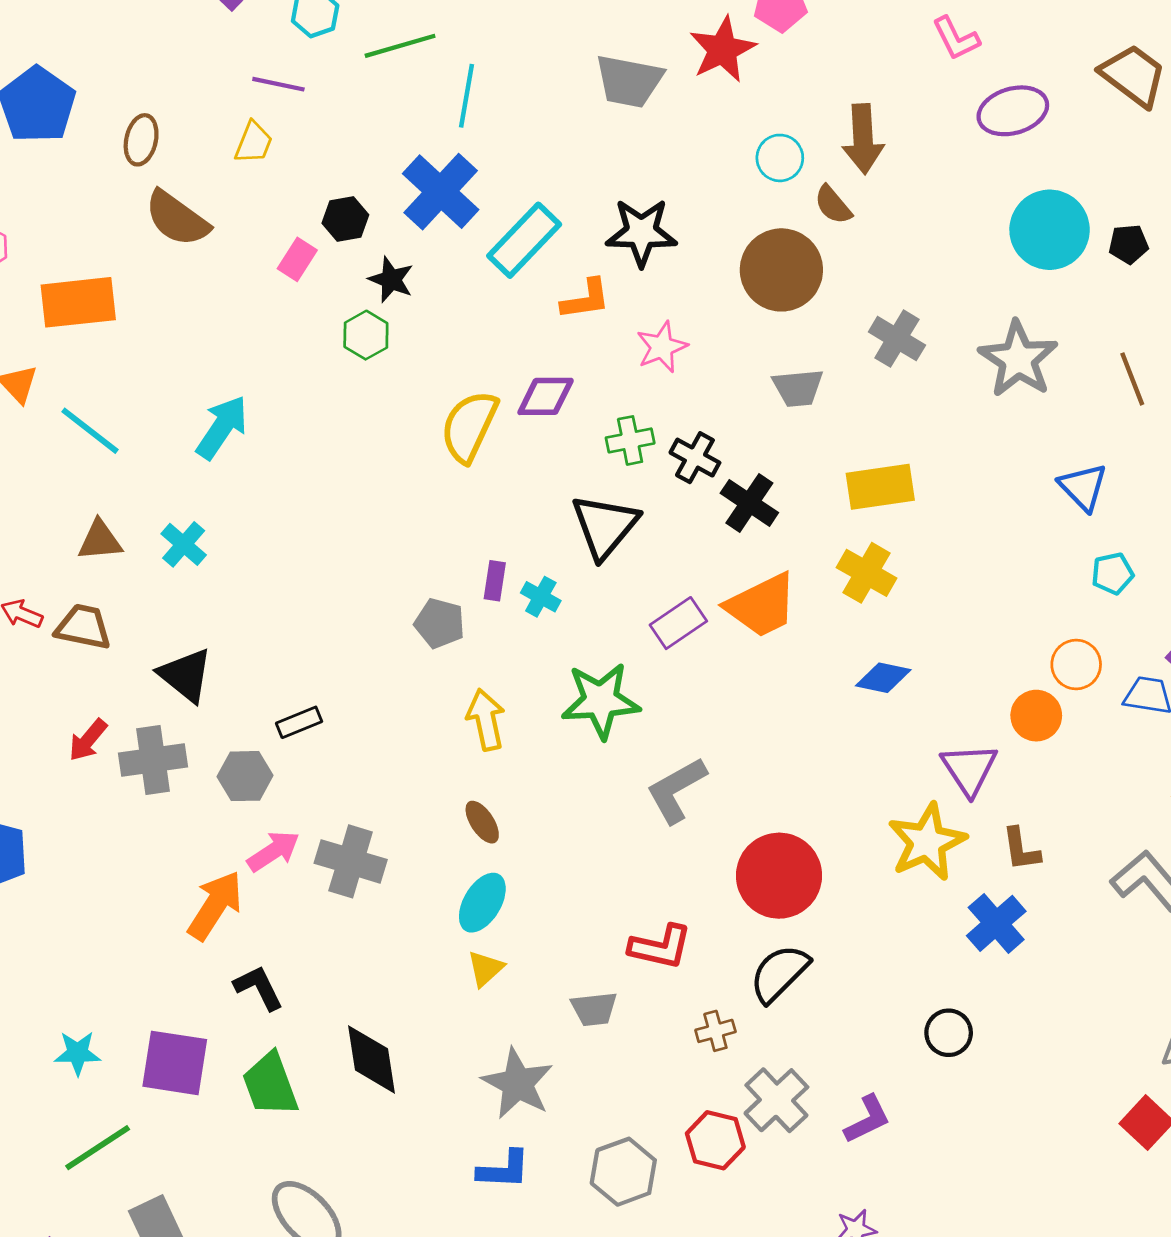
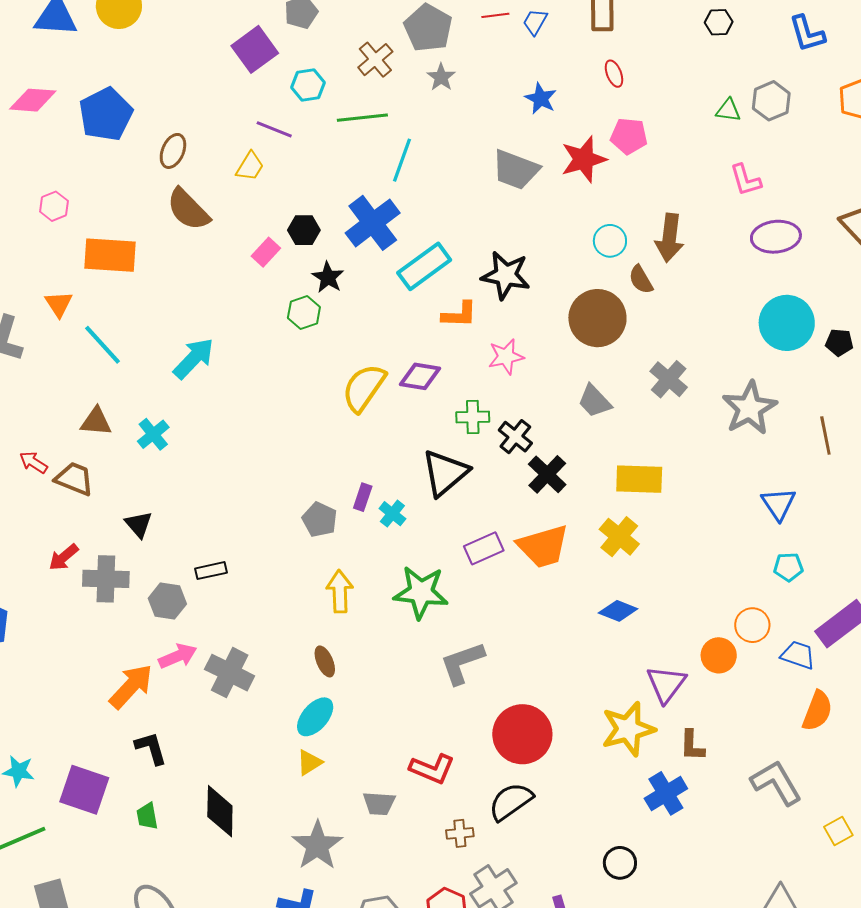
gray trapezoid: (798, 388) -> (595, 401), turned 42
black triangle: (186, 675) -> (139, 524), size x0.7
green trapezoid: (270, 1084) -> (147, 816), size x0.6

